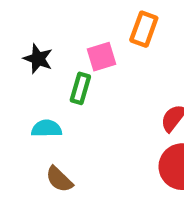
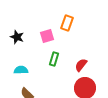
green rectangle: (80, 88) -> (54, 59), moved

